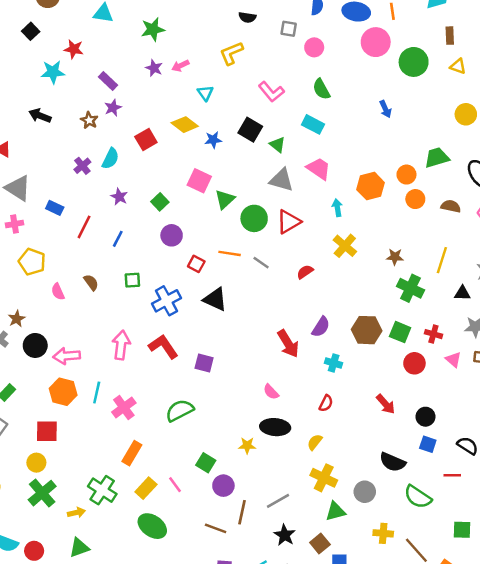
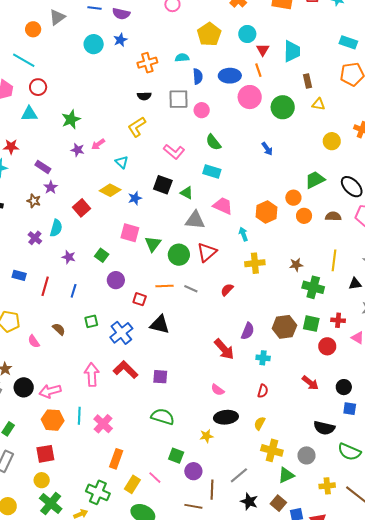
gray square: (289, 29) -> (179, 99), size x1.5
yellow cross: (345, 246) -> (255, 263), turned -36
green semicircle: (180, 410) -> (163, 417), moved, turned 55

